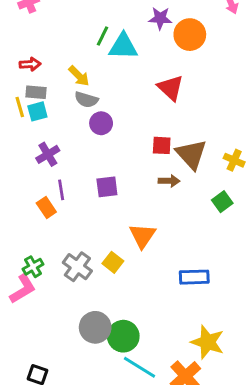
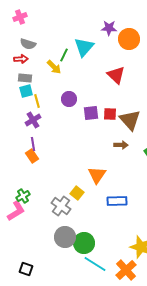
green line: (103, 36) -> (64, 55), moved
cyan triangle: (123, 46) -> (84, 47), turned -50
gray semicircle: (86, 100) -> (28, 44), moved
yellow line: (20, 107) -> (37, 101), moved
brown arrow: (169, 181) -> (121, 145), moved
purple square: (107, 187) -> (91, 113), moved
purple line: (61, 190) -> (33, 144), moved
gray cross: (77, 267) -> (61, 206), moved
blue rectangle: (194, 277) -> (117, 201), moved

